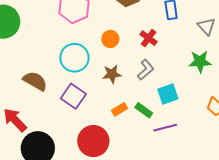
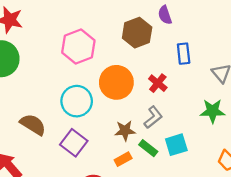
orange circle: (110, 39) -> (116, 82), size x1.8
brown star: (112, 74) -> (125, 131), moved
green rectangle: (144, 110) -> (148, 148), moved

